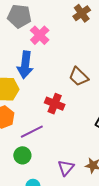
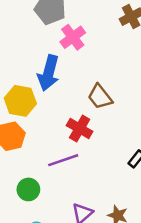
brown trapezoid: (79, 77) -> (100, 97), moved
purple line: (32, 132) -> (63, 160), moved

